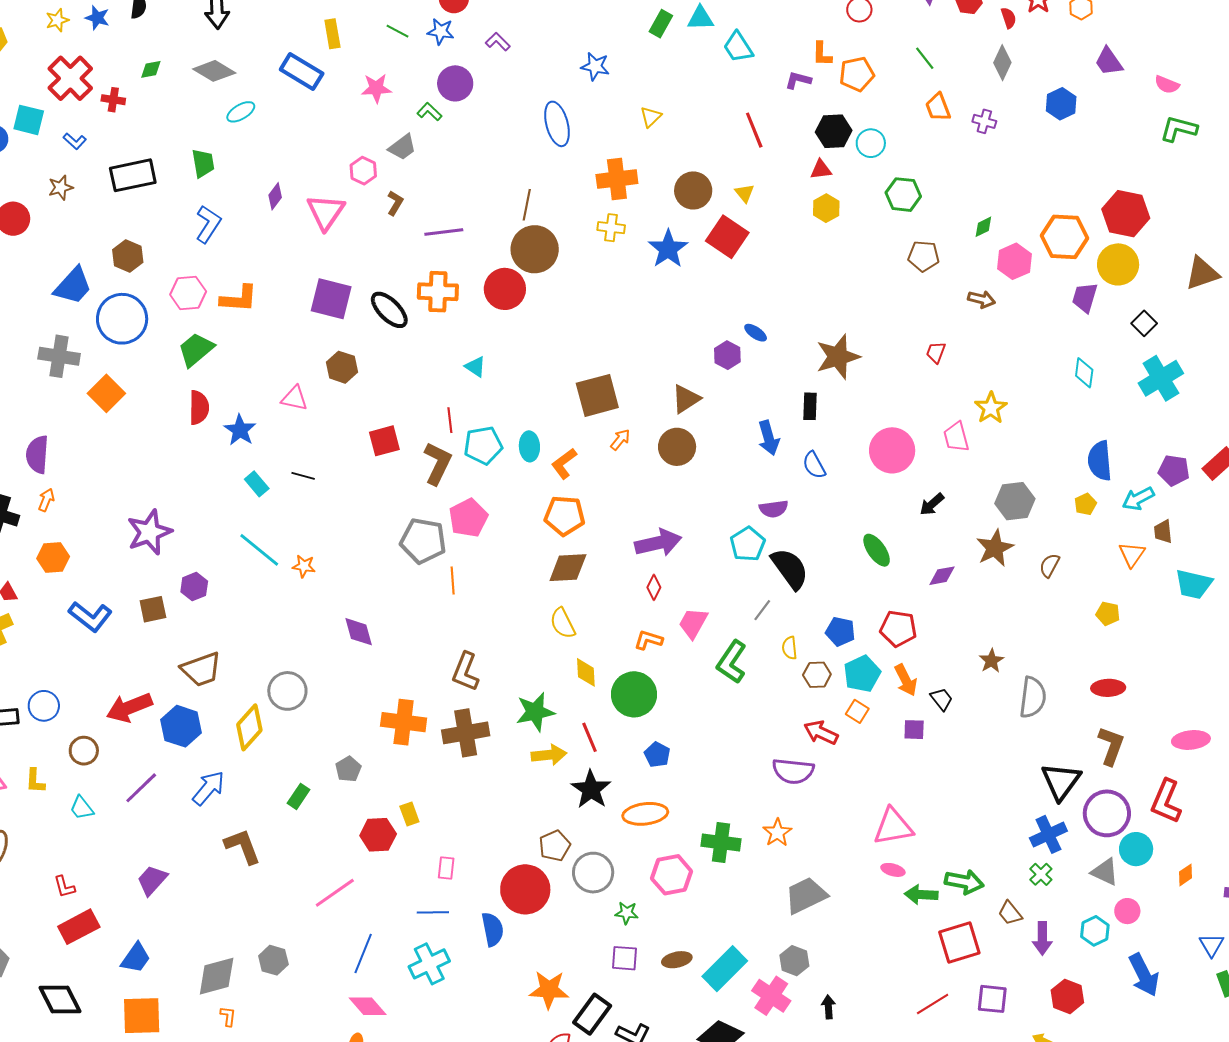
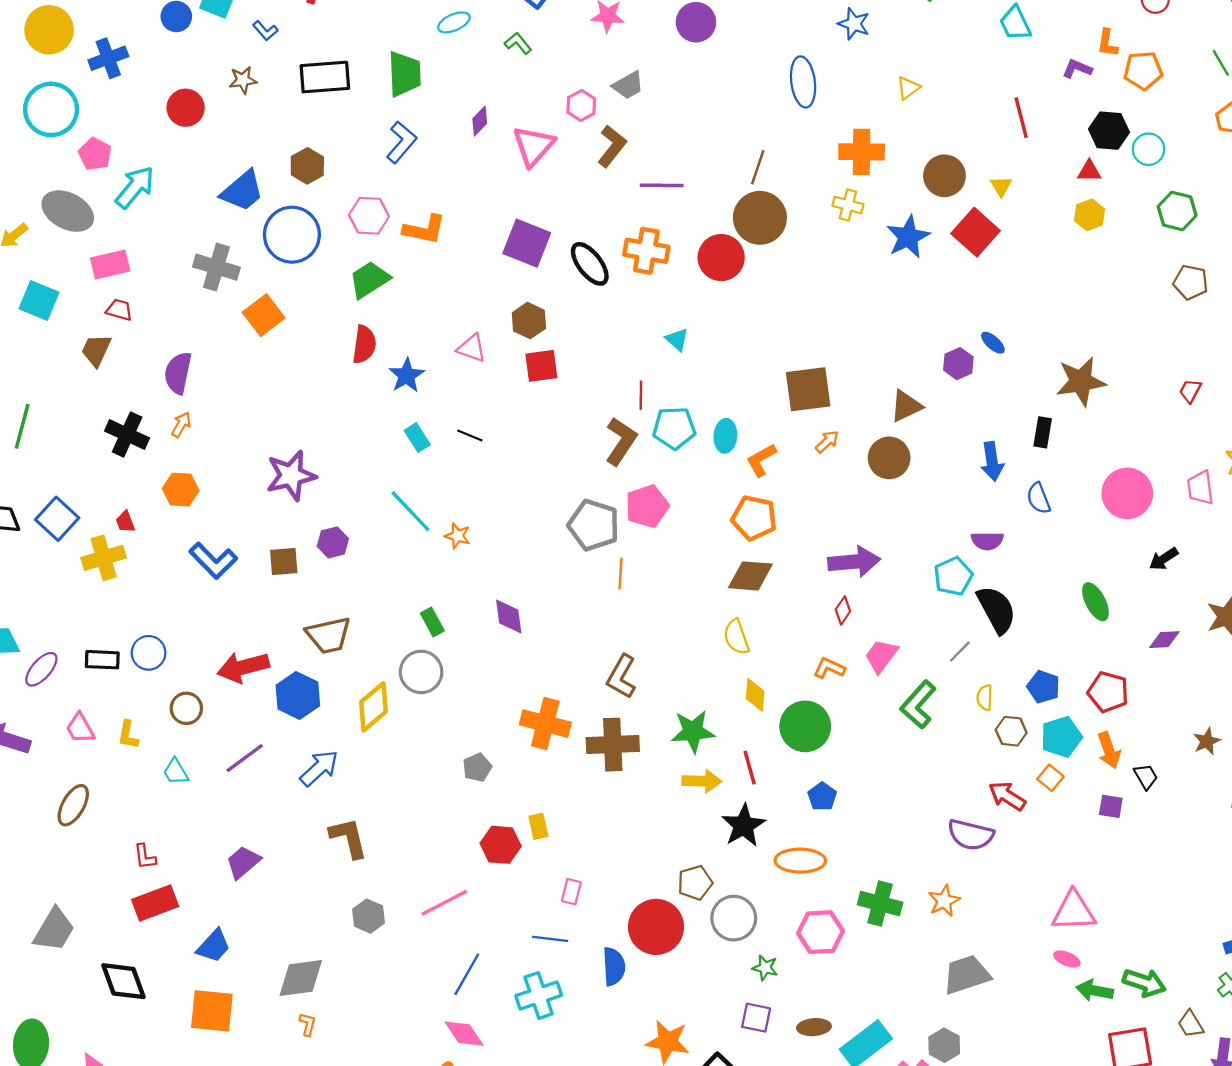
green L-shape: (429, 112) -> (518, 43), moved
green trapezoid: (203, 163) -> (405, 74), size x1.4
brown L-shape: (395, 203) -> (612, 146), size x1.5
red square: (384, 441) -> (541, 366), moved
green rectangle: (298, 796) -> (432, 622), moved, turned -70
gray hexagon: (273, 960) -> (369, 916), moved

